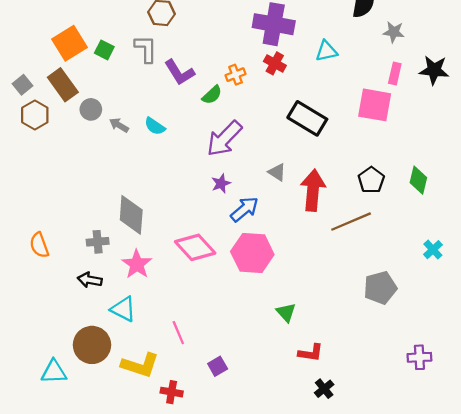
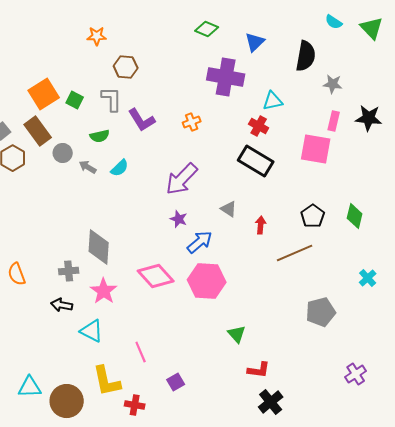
red cross: (275, 63) -> (259, 126), moved
green semicircle: (212, 95) -> (100, 136), moved, turned 30
cyan semicircle: (155, 126) -> (120, 168), turned -78
purple star: (221, 183) -> (179, 219), turned -30
red arrow: (313, 190) -> (261, 225), size x0.5
brown circle: (92, 345) -> (67, 401), moved
purple cross: (419, 357) -> (356, 374), turned -30
yellow L-shape: (140, 365) -> (107, 381), turned 60
black cross: (324, 389) -> (271, 402), size x1.4

